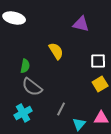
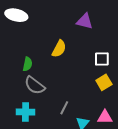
yellow semicircle: (56, 51) -> (59, 49), turned 60
cyan cross: (23, 113) -> (25, 112), turned 30

